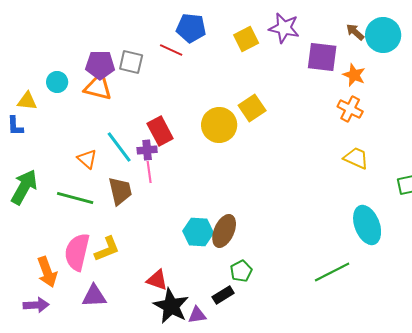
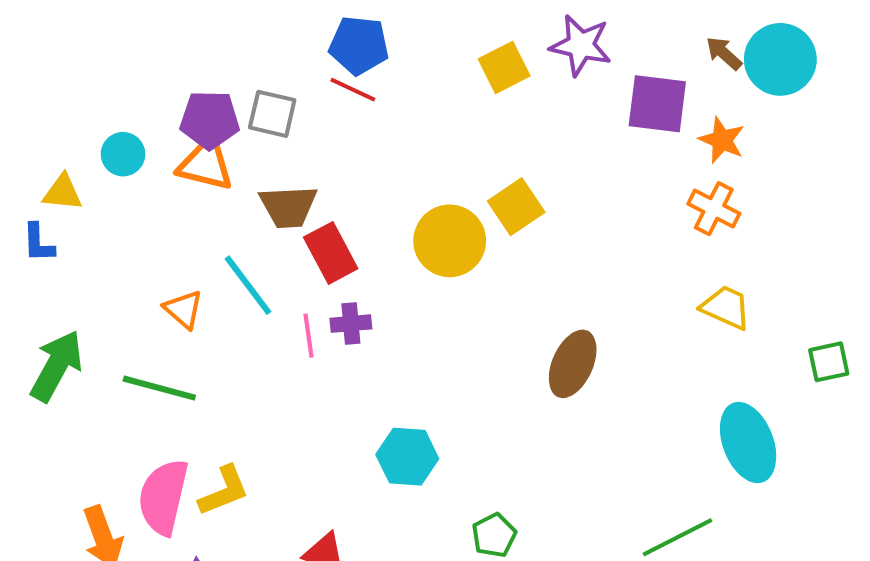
blue pentagon: (191, 28) -> (359, 45), moved
purple cross: (147, 150) -> (351, 324), moved
brown trapezoid: (120, 191) -> (288, 207), moved, turned 100
brown ellipse: (224, 231) -> (573, 364), moved

